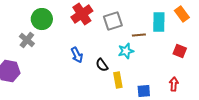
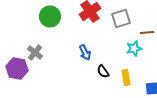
gray cross: (27, 40) -> (35, 52), moved
black semicircle: (102, 65) -> (103, 71), moved

